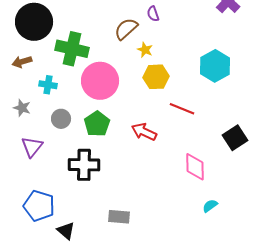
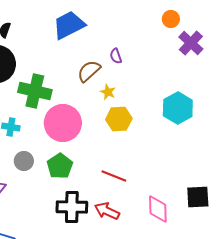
red line: (182, 109) -> (114, 176), moved
red arrow: (144, 132) -> (107, 211), moved
black square: (235, 138) -> (198, 197), moved, turned 30
black cross: (84, 165) -> (72, 207), moved

